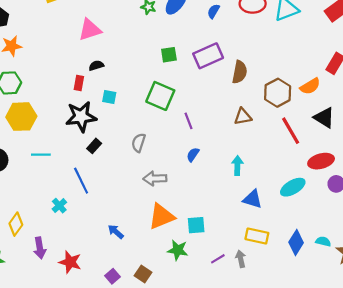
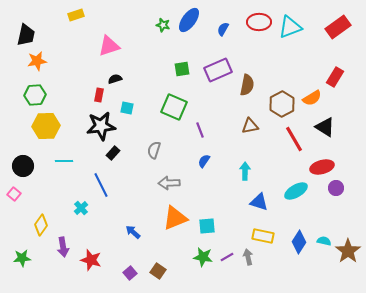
green star: (178, 250) -> (203, 257), moved

